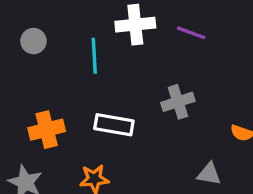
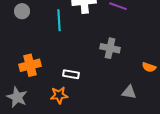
gray cross: (178, 102) -> (110, 48), turned 30
white rectangle: (114, 125) -> (71, 74), moved, size x0.7

